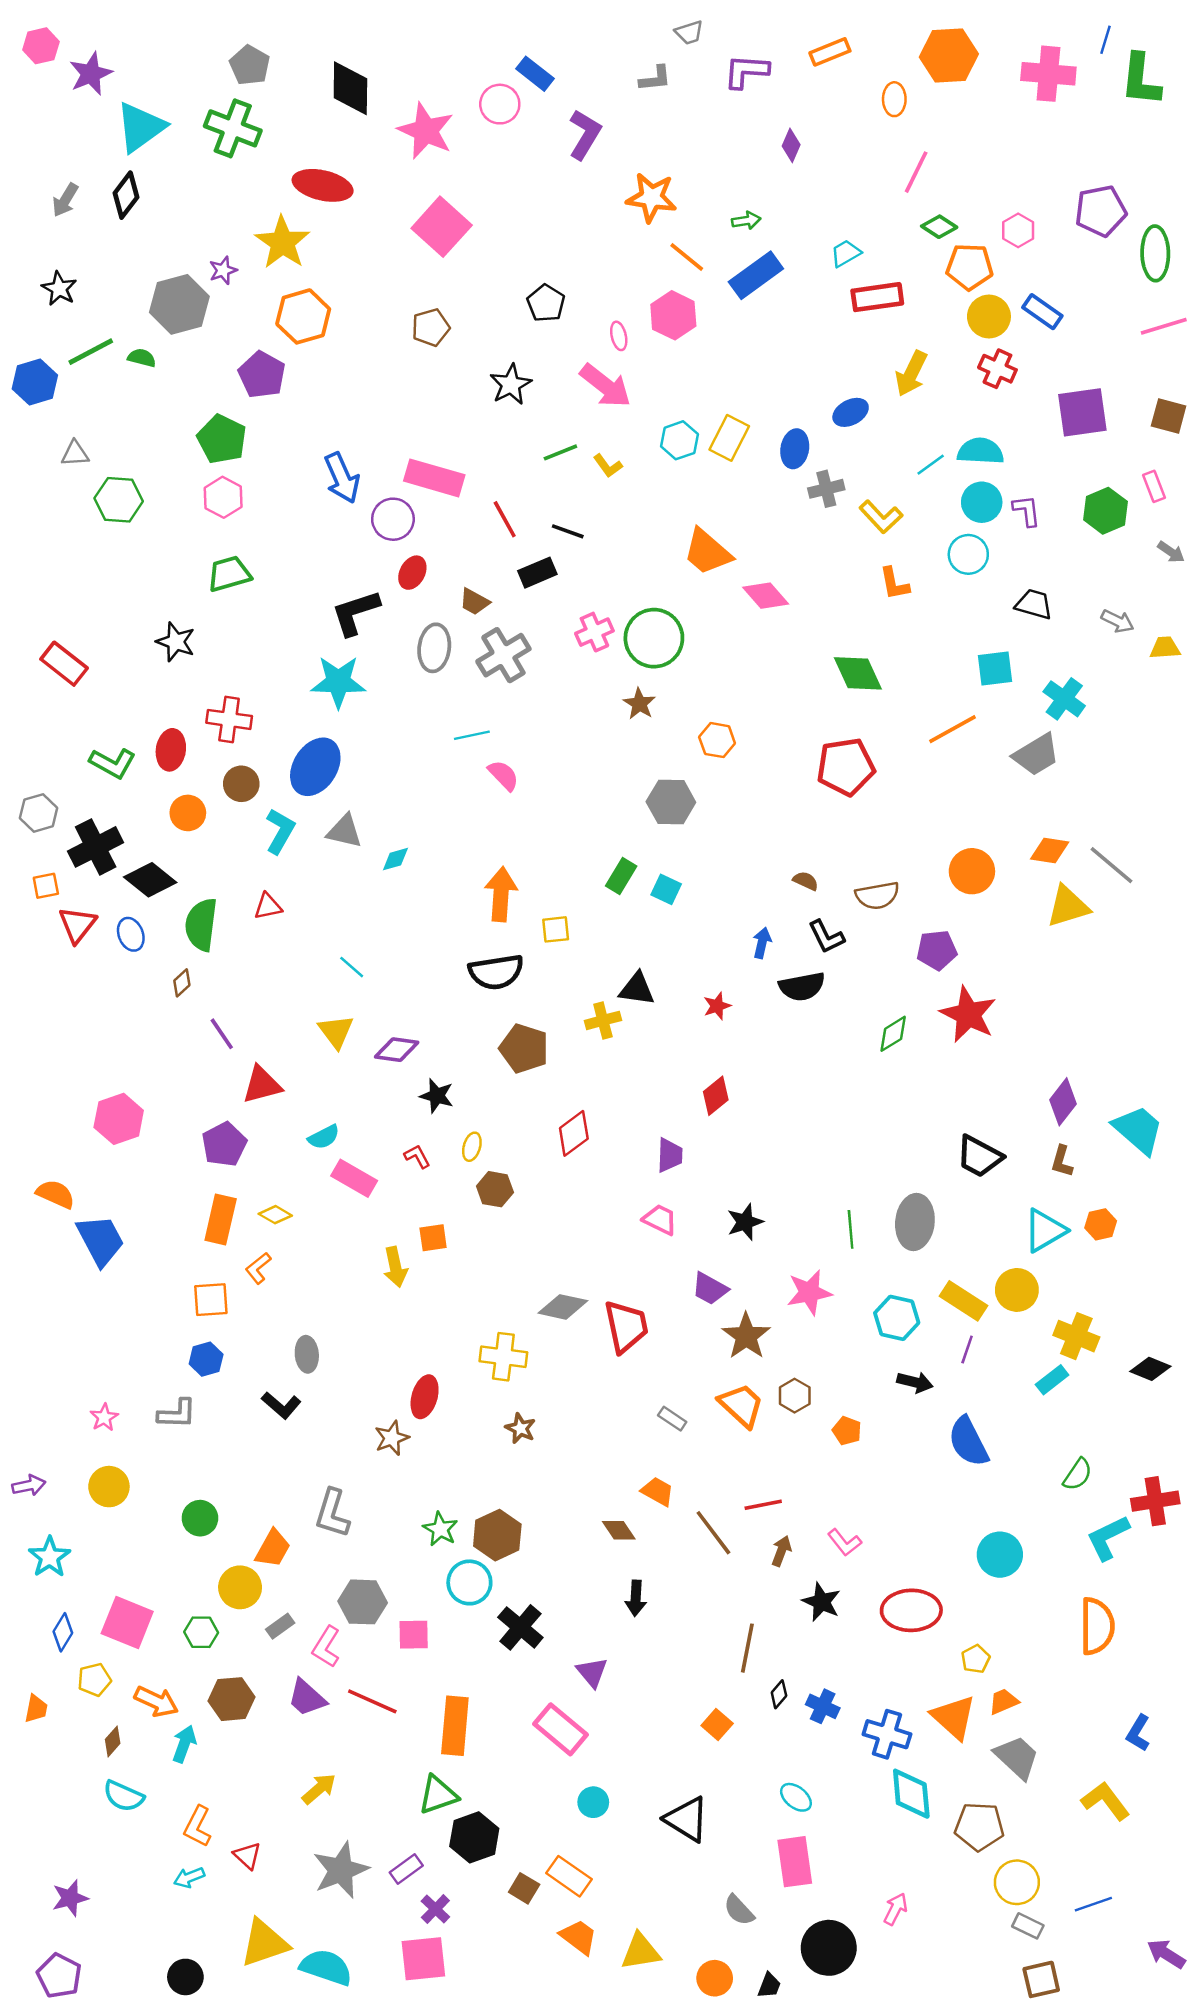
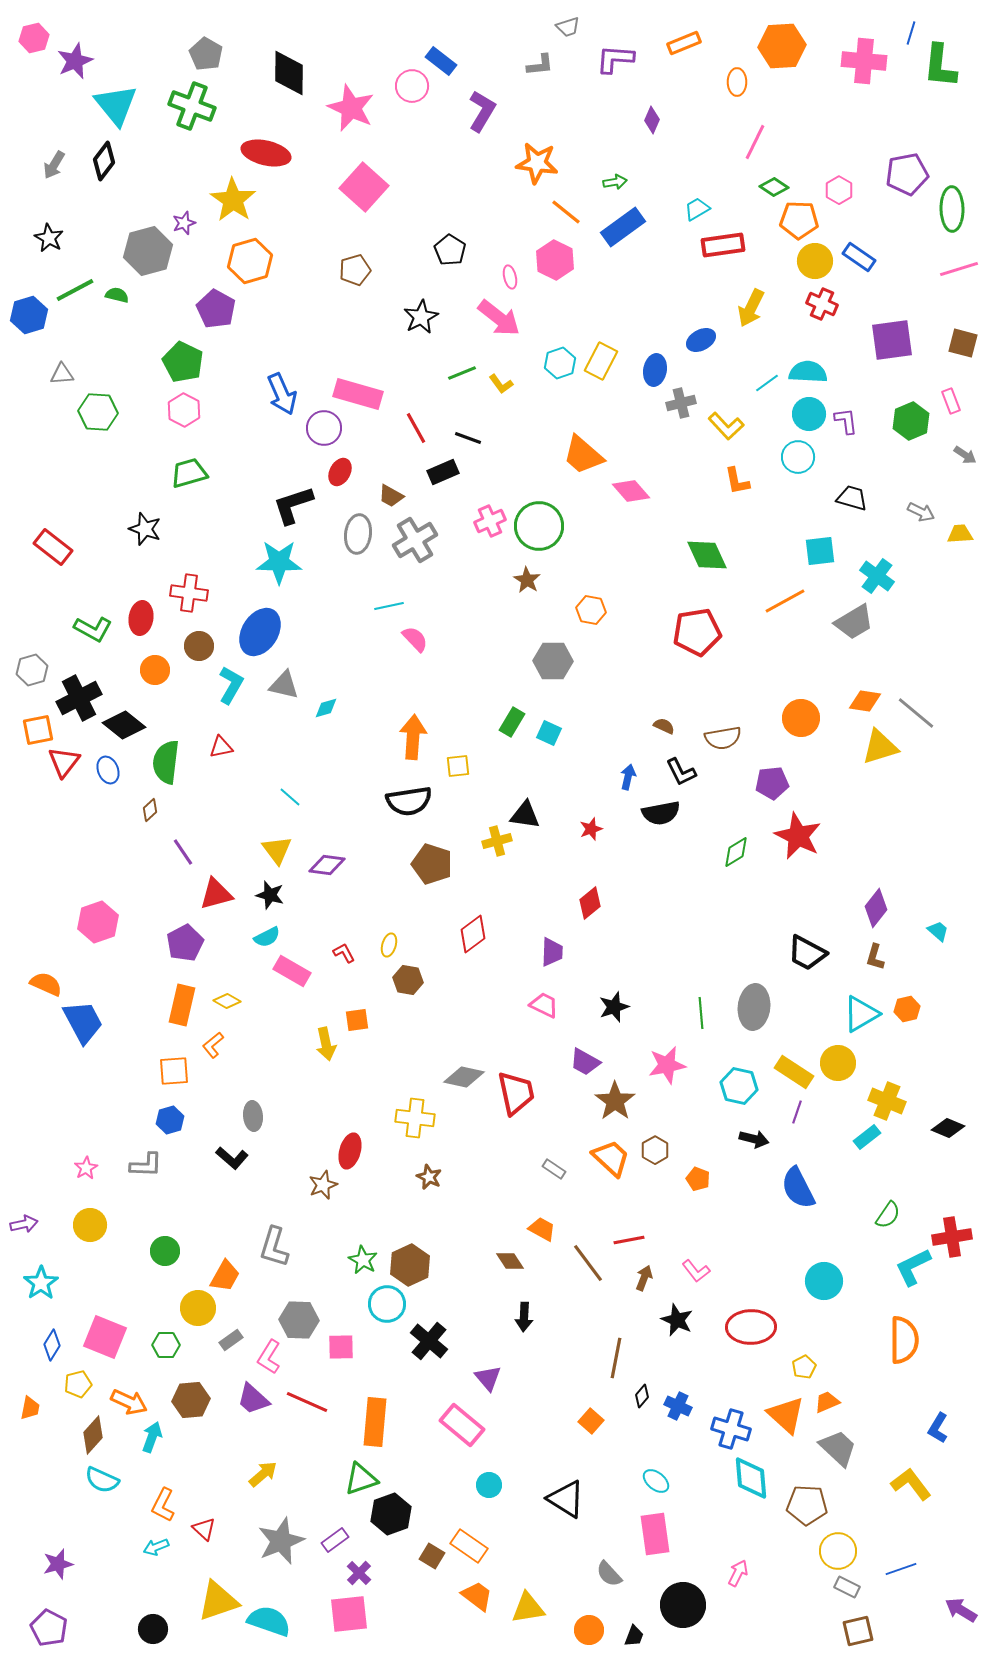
cyan triangle: (141, 127) -> (116, 105), turned -33
orange square: (46, 886) -> (38, 730), size x1.4
black star: (437, 1096) -> (270, 895), moved
cyan trapezoid: (1138, 1130) -> (938, 931), size x0.5
brown diamond: (113, 1741) -> (93, 1435), size x1.5

